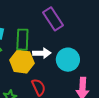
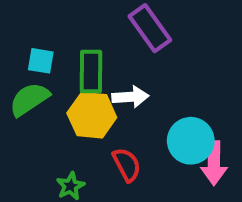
cyan circle: (68, 60) -> (191, 141), moved

